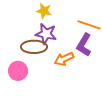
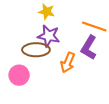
orange arrow: (64, 59) -> (68, 62), turned -42

